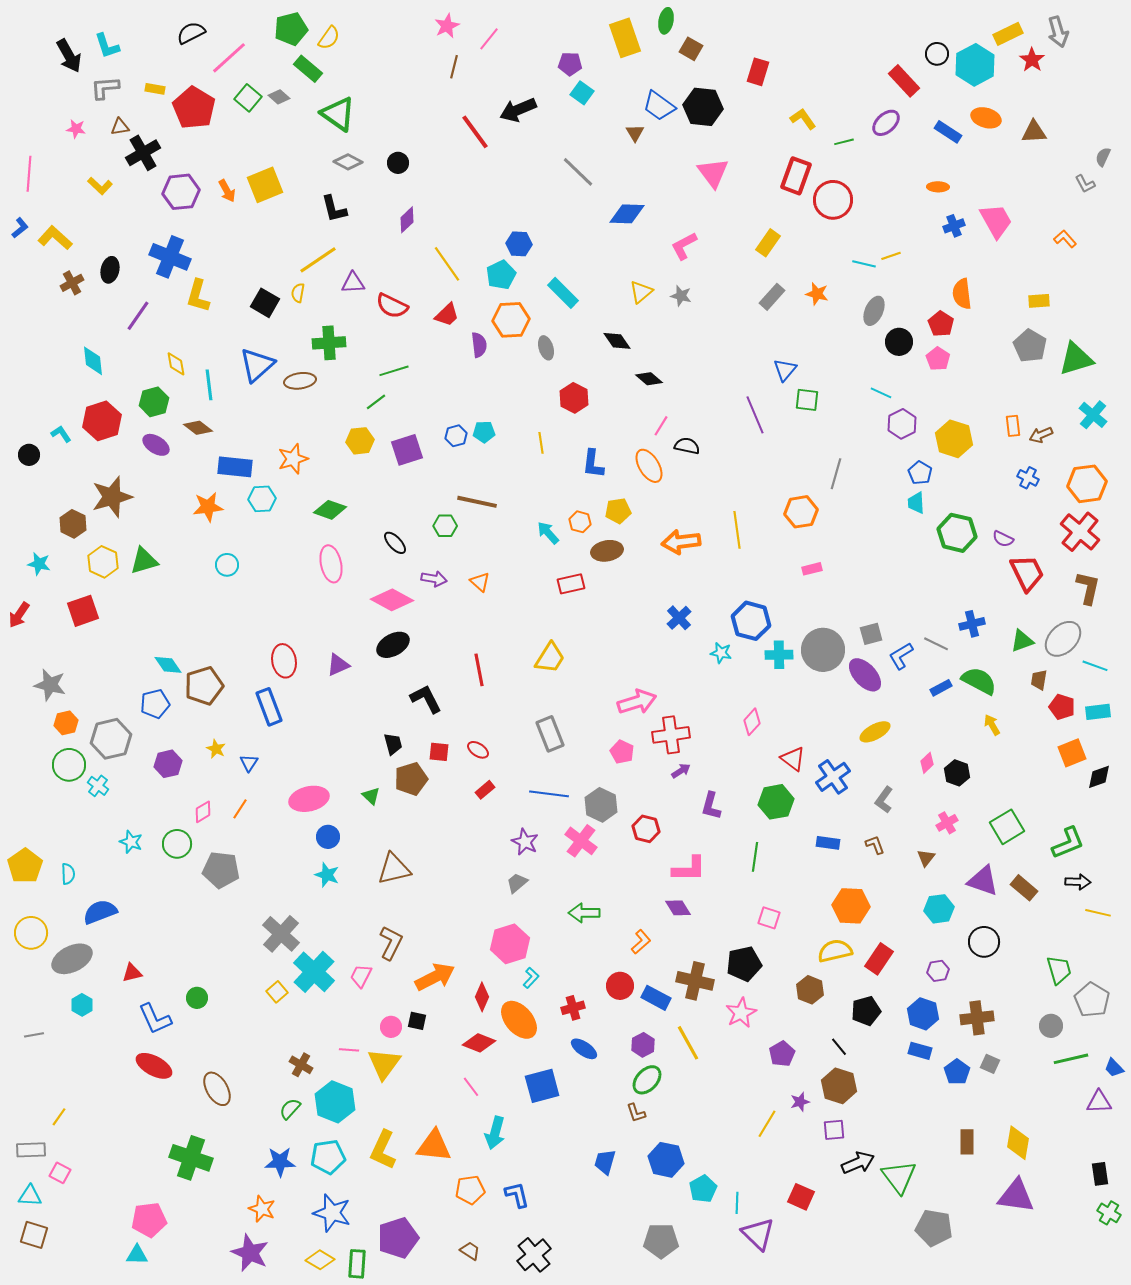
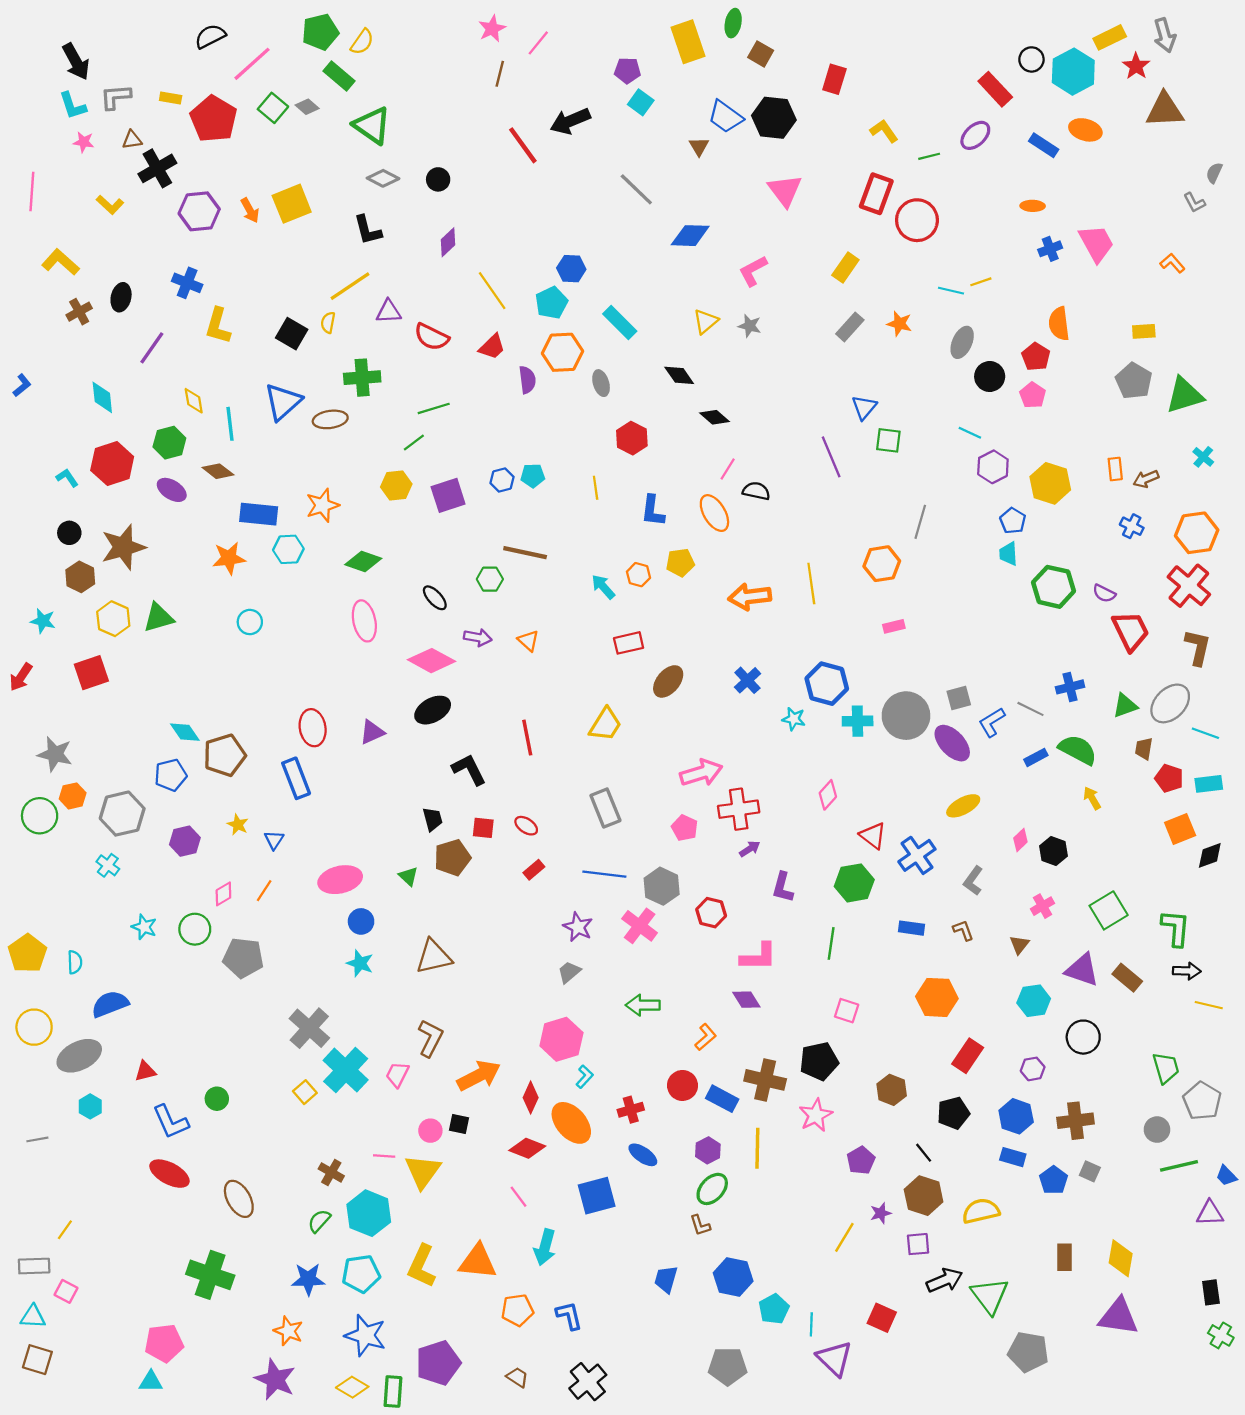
cyan L-shape: (107, 46) -> (73, 106), moved
brown triangle: (1034, 132) -> (1165, 110), moved, size x1.4
blue L-shape: (20, 228) -> (22, 385), moved
blue cross: (170, 257) -> (187, 283), size x0.7
cyan cross: (1093, 415) -> (1203, 457), size x0.7
black circle: (29, 455) -> (69, 533), moved
brown ellipse: (607, 551) -> (668, 681), moved, turned -40
green circle: (69, 765) -> (40, 816), moved
green L-shape: (1068, 843) -> (1176, 928), turned -63
yellow semicircle: (835, 951) -> (981, 1211), moved
yellow line: (688, 1043) -> (757, 1148), turned 30

